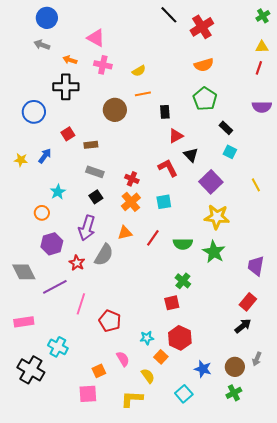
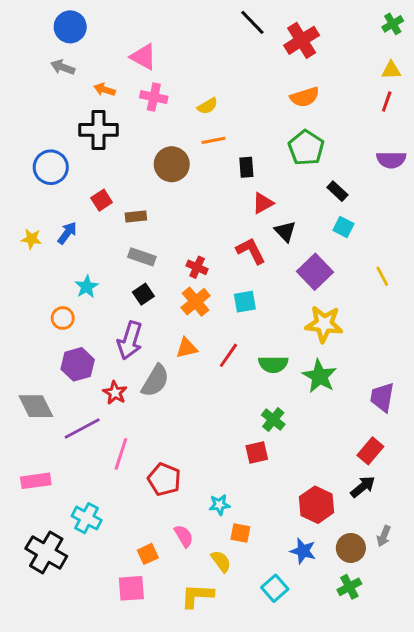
red hexagon: (180, 338) -> (317, 505), moved
orange square: (161, 357) -> (240, 533), turned -32

